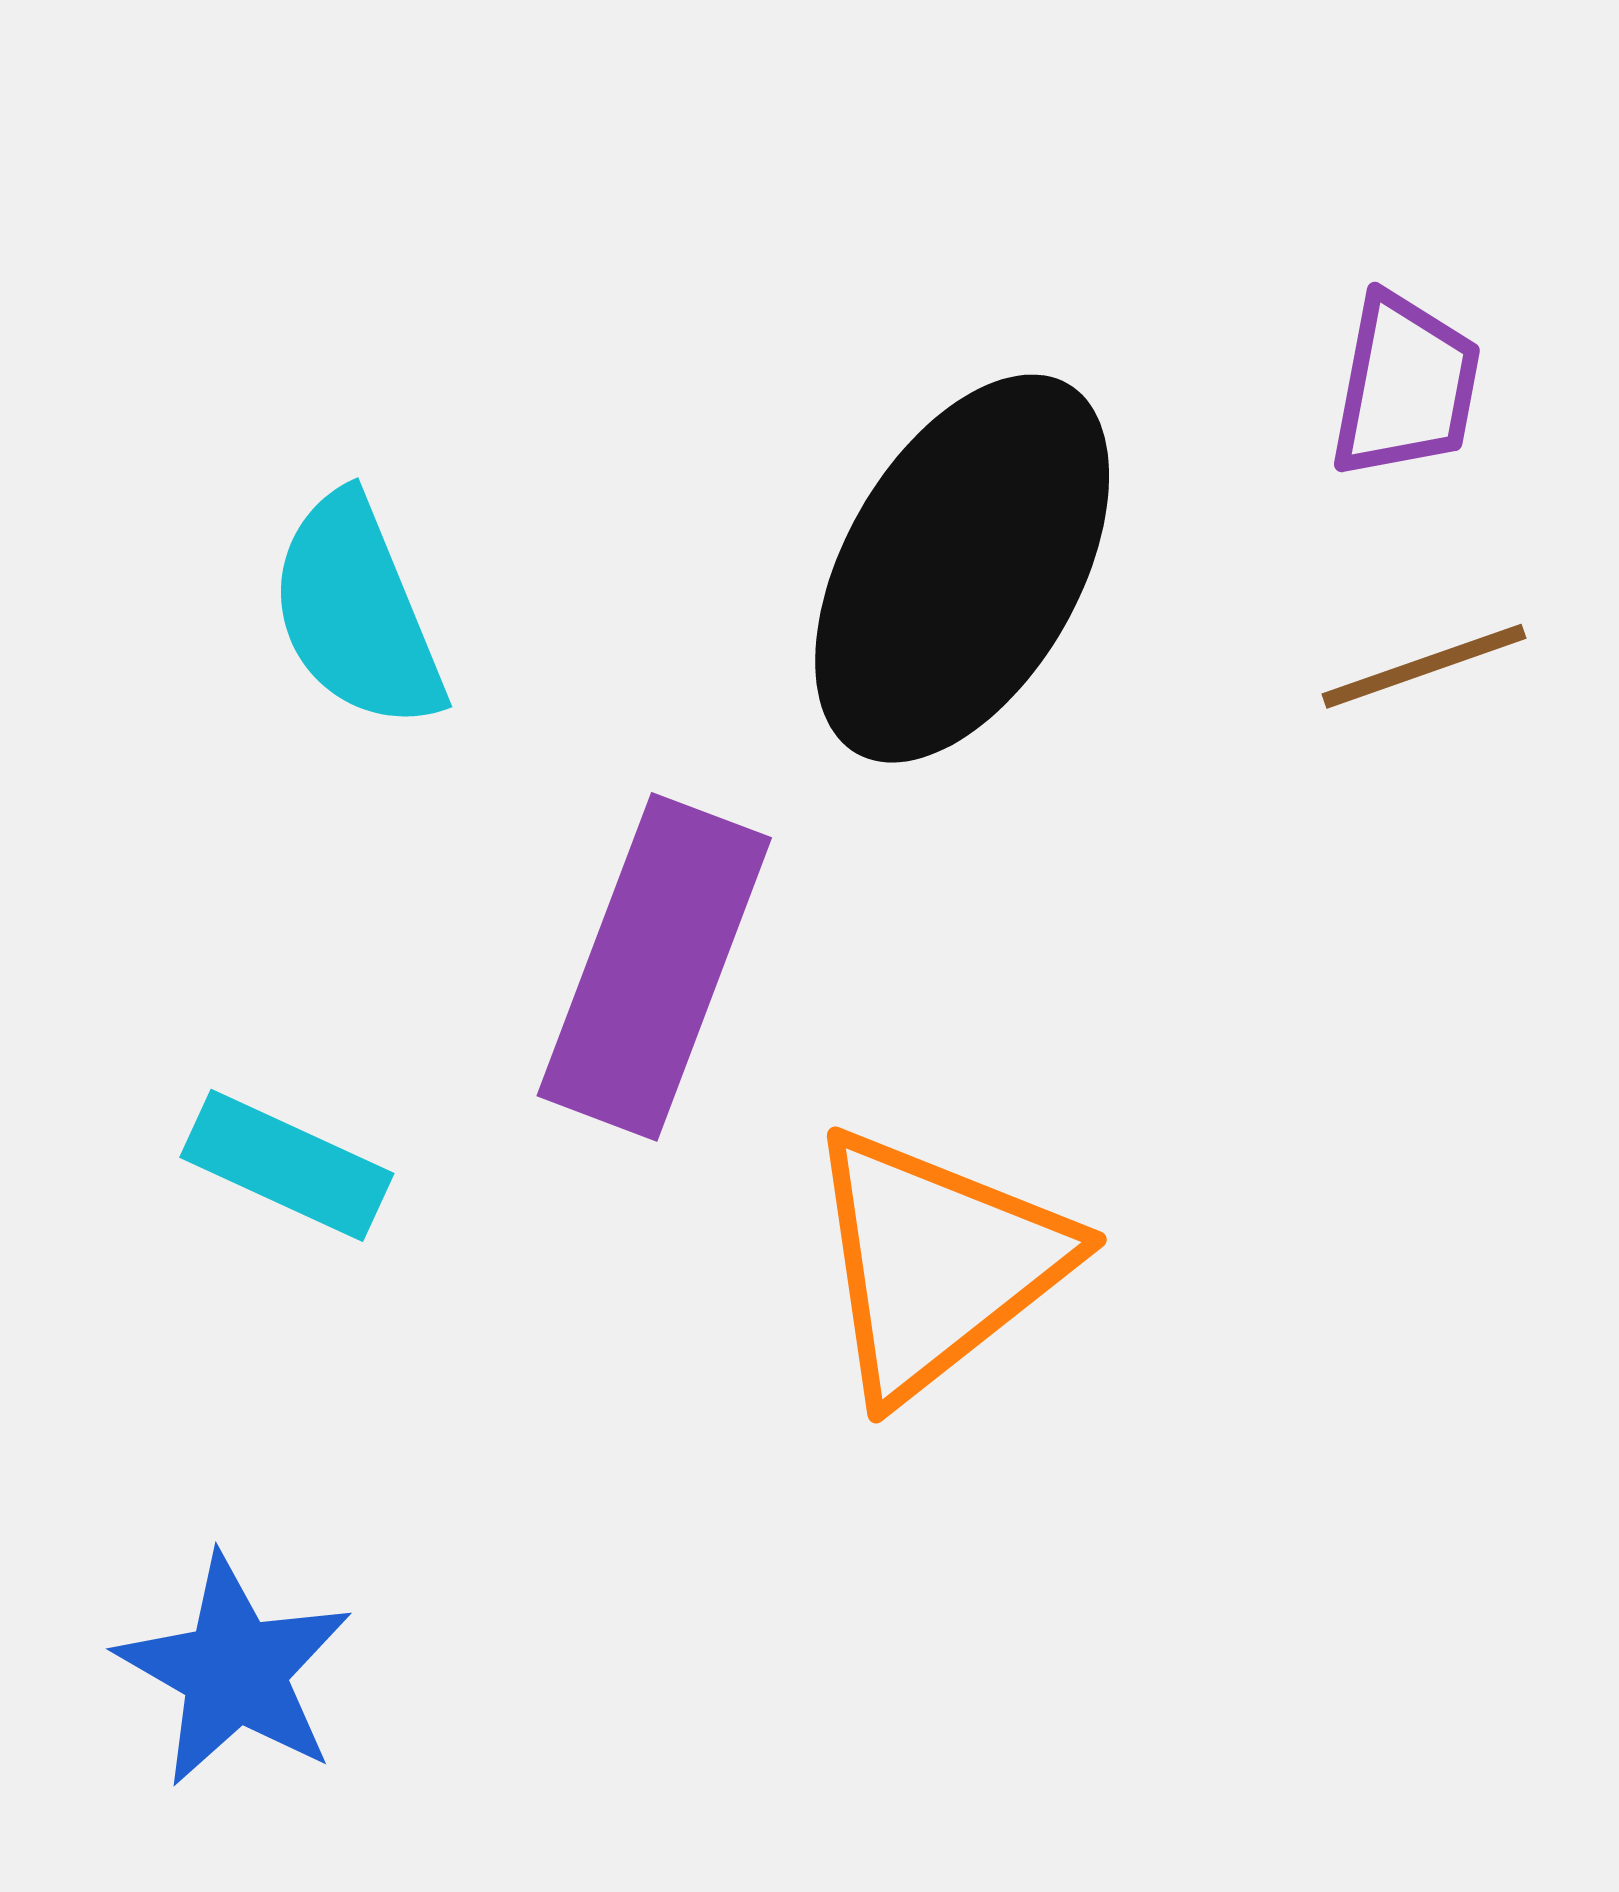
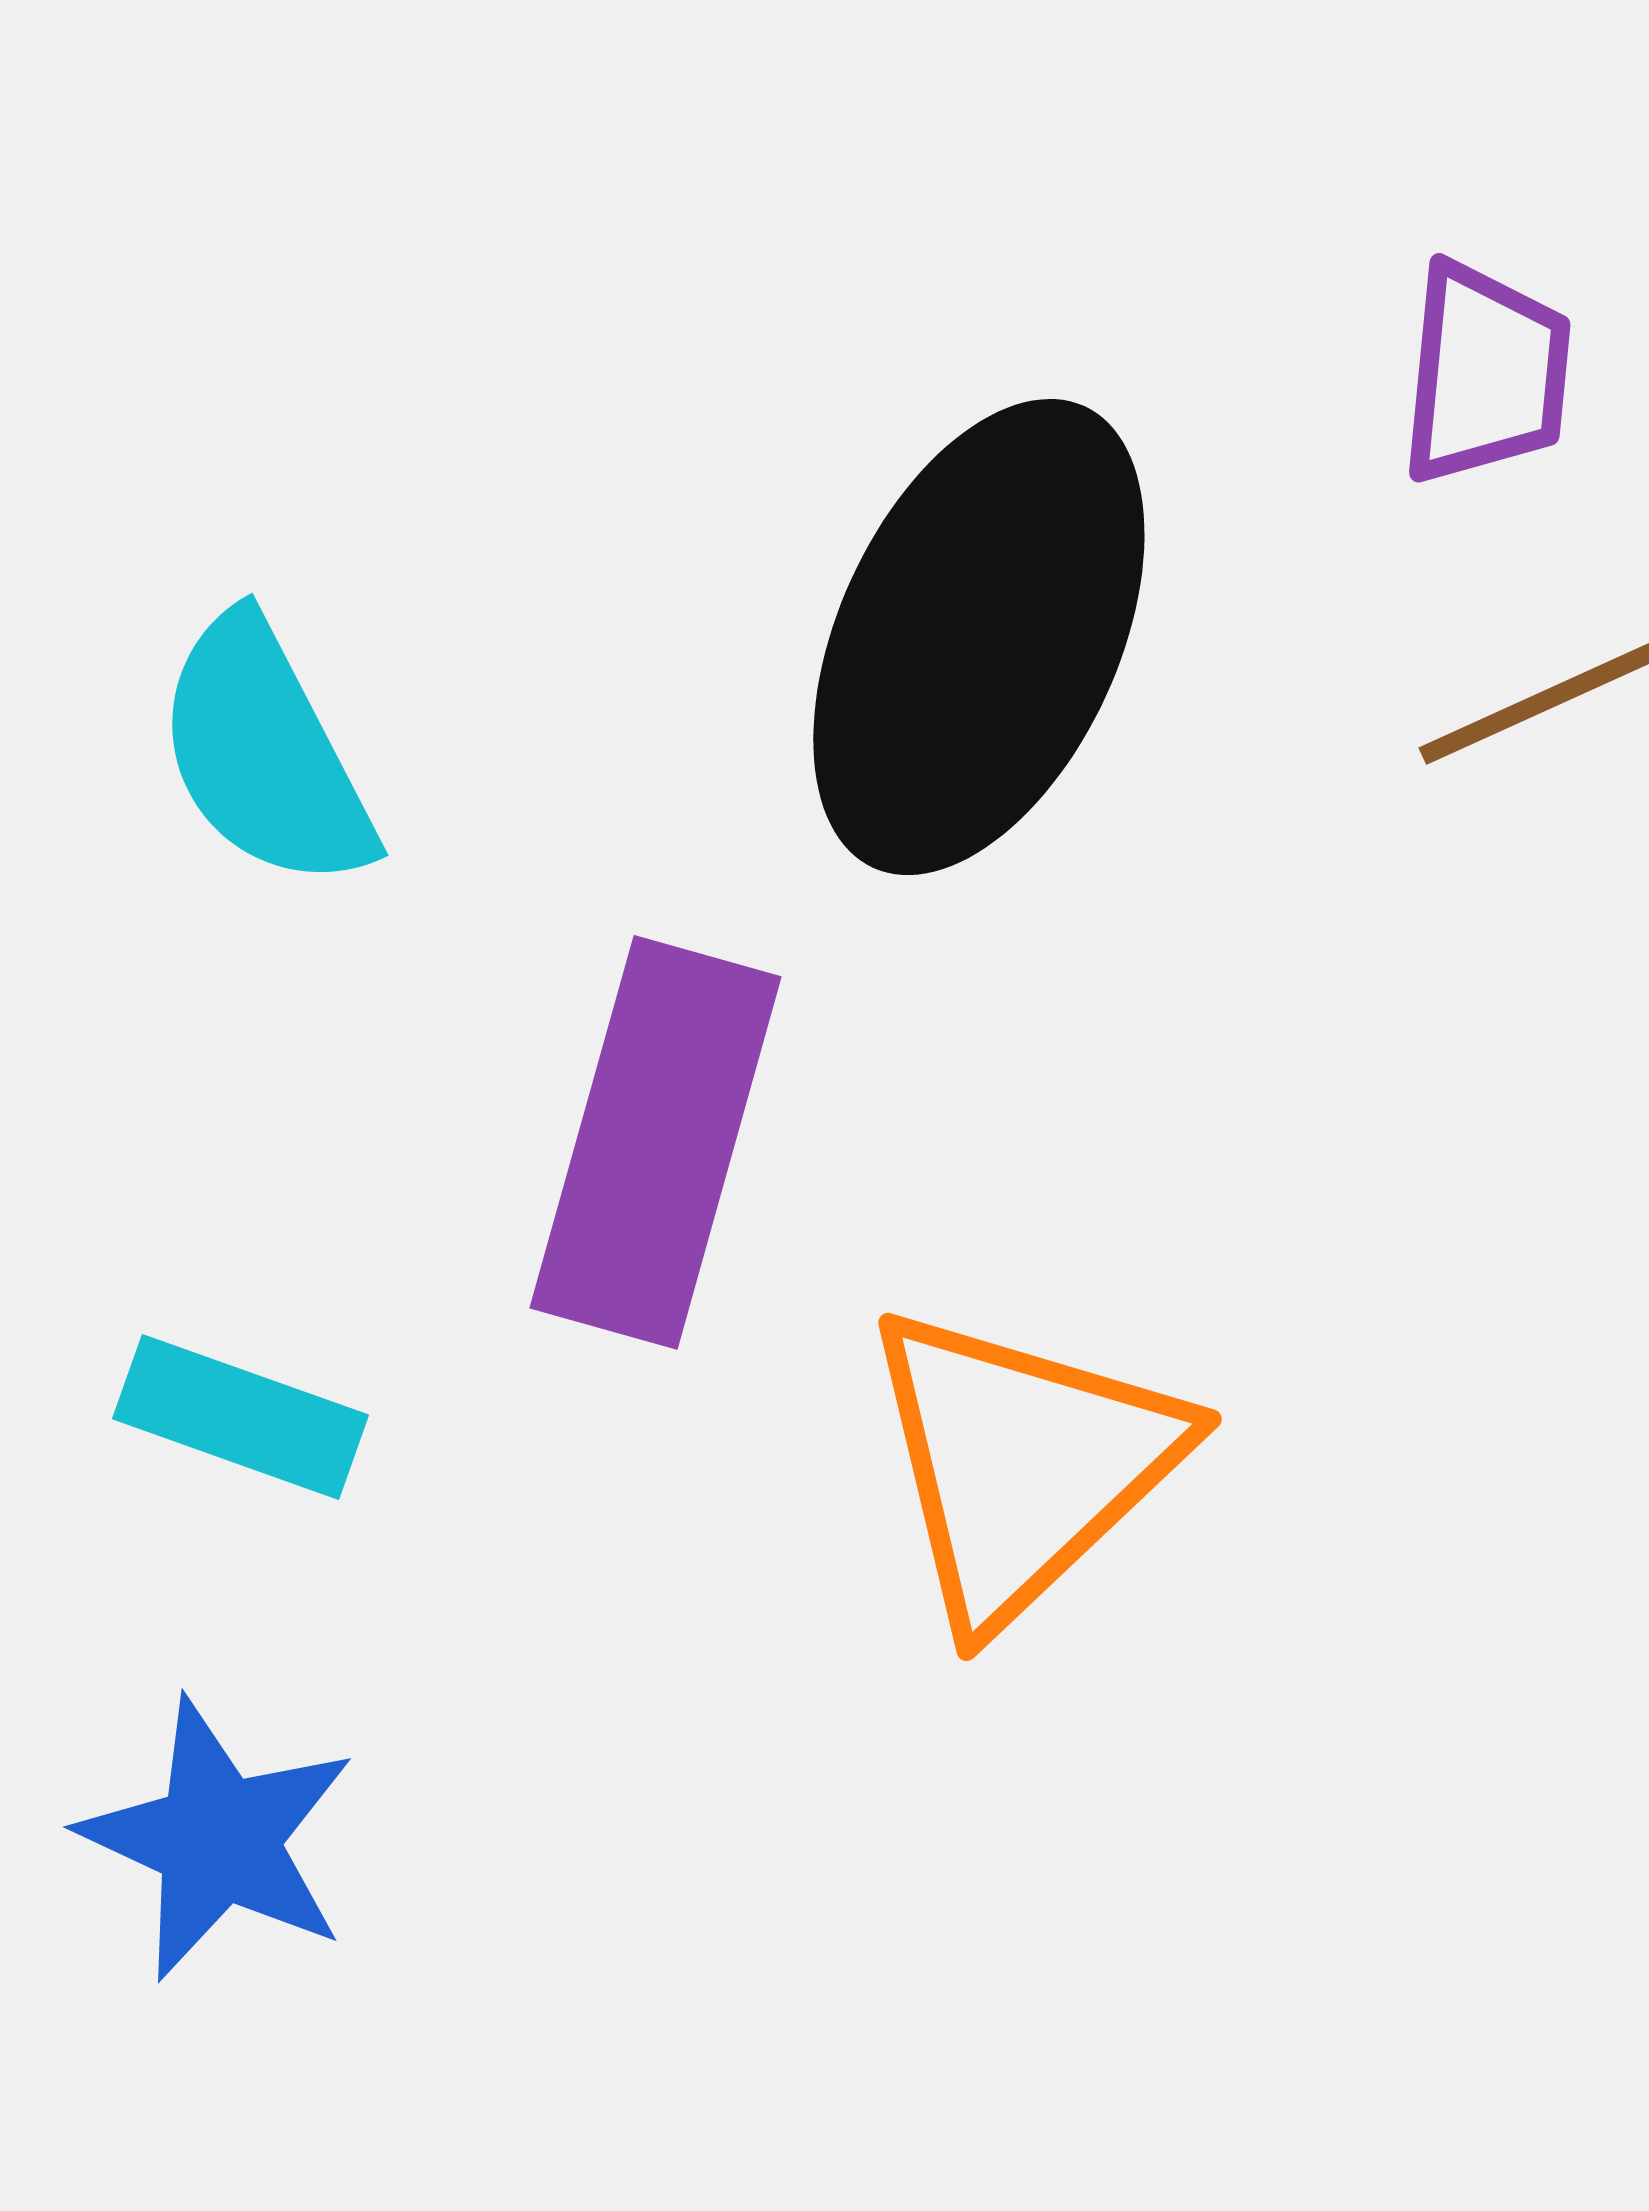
blue star: (235, 1671) -> (218, 1839), moved

